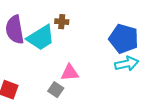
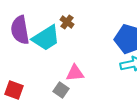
brown cross: (62, 22) -> (67, 22), turned 32

